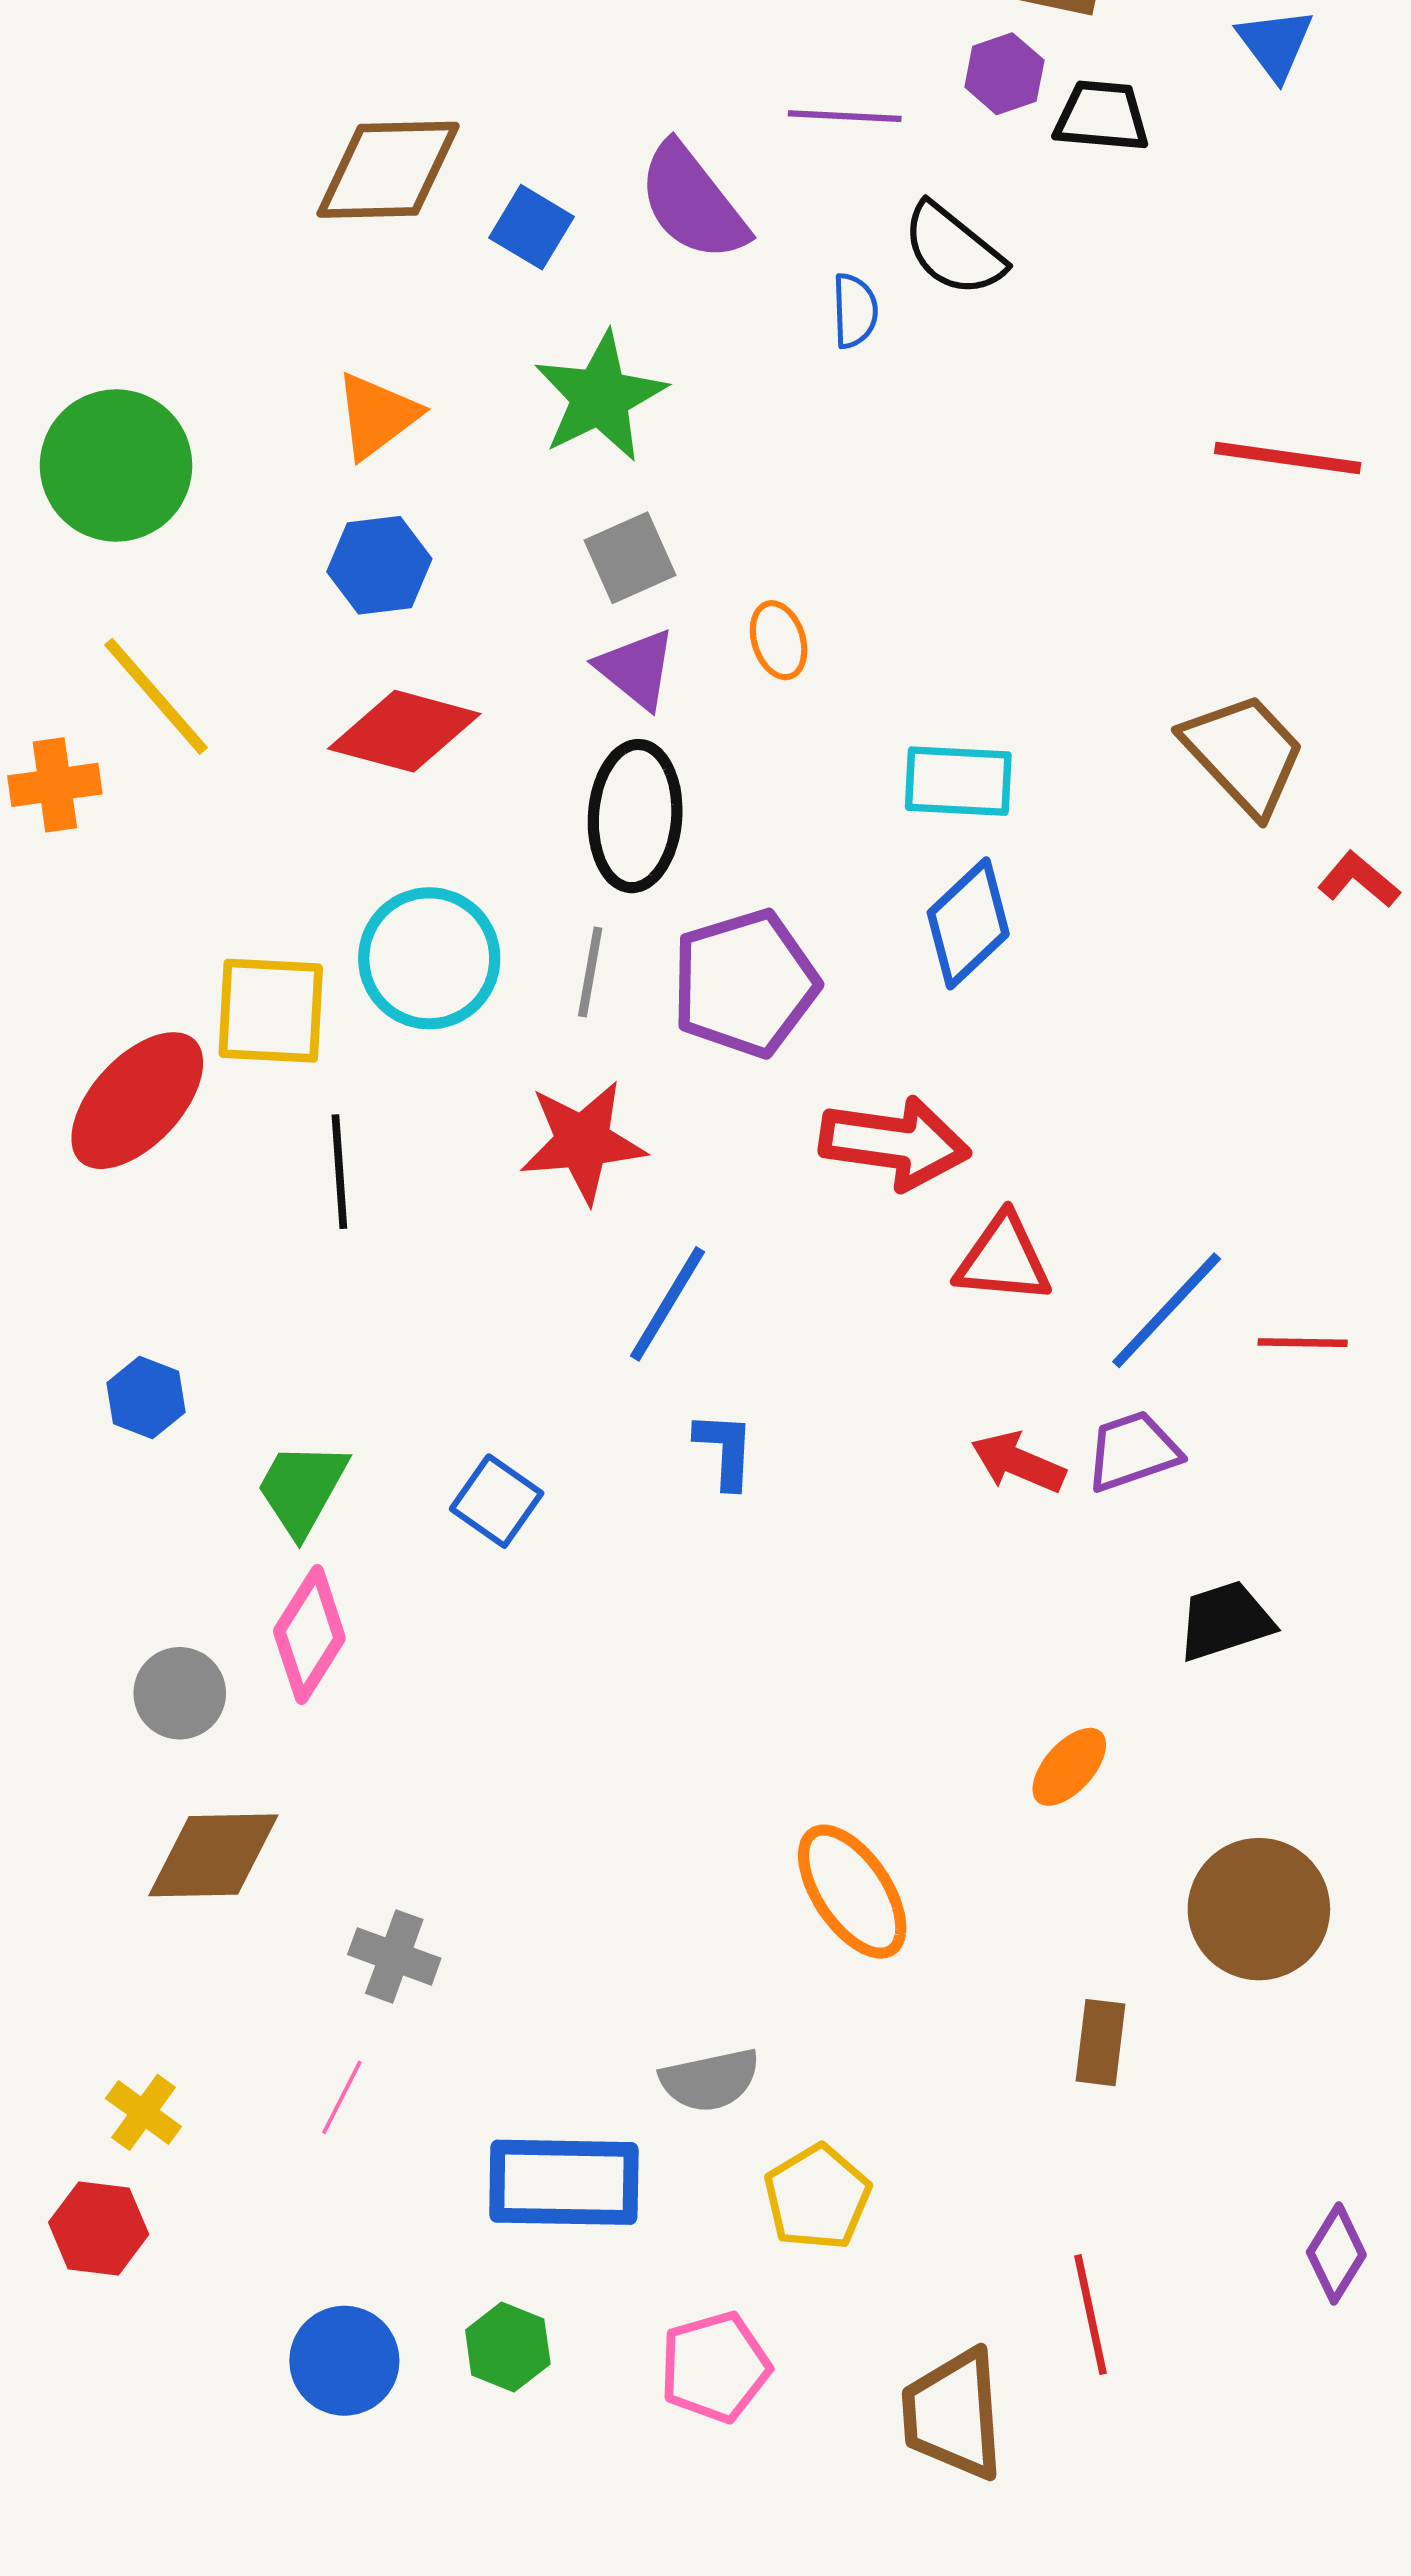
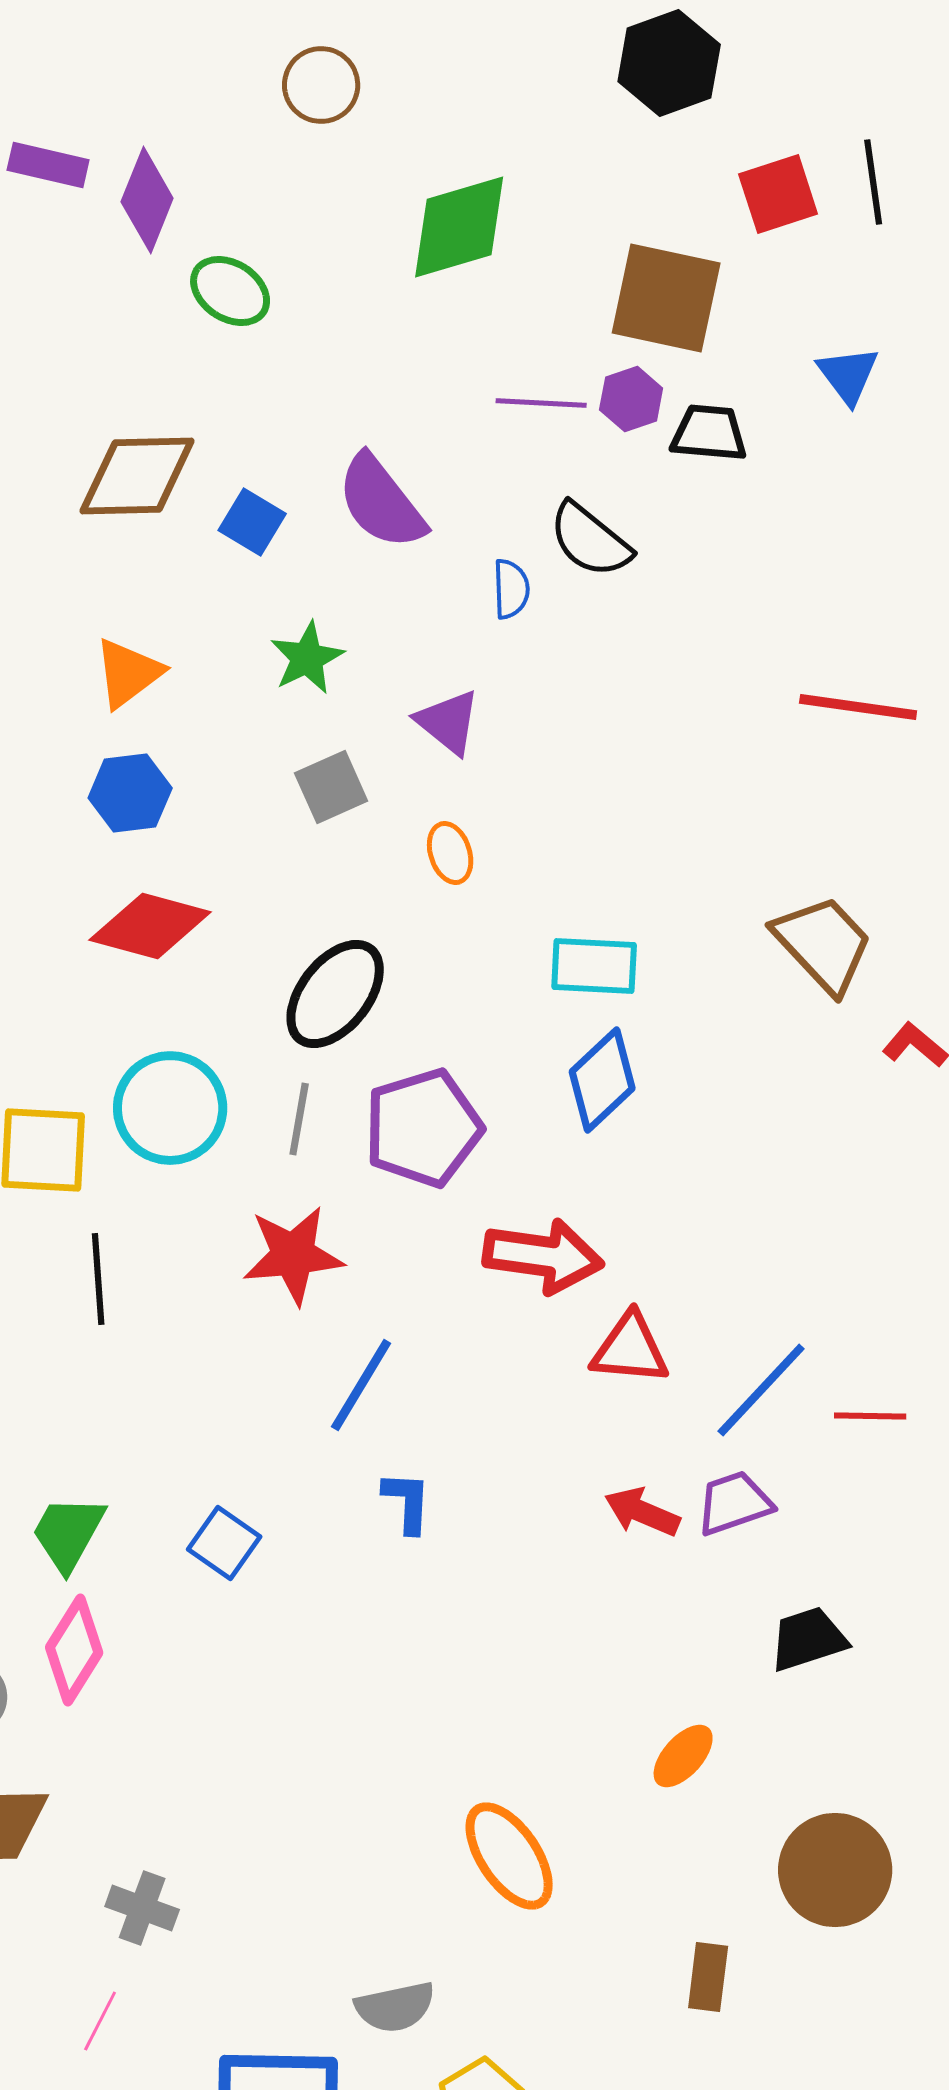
purple line: (845, 116) -> (541, 403), moved
green star: (600, 397) -> (307, 658), size x0.7
purple triangle: (636, 669) -> (448, 722), moved
black ellipse: (635, 816) -> (335, 994), turned 34

